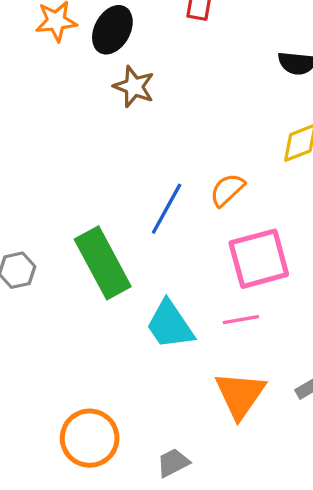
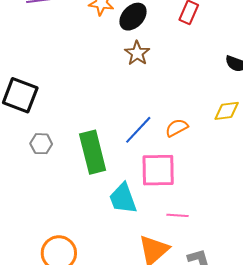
pink square: (259, 259) -> (158, 170), moved
pink line: (241, 320) -> (177, 215), moved

